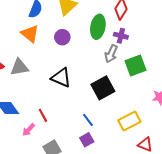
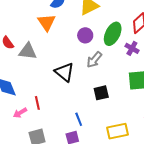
purple circle: (62, 37) -> (85, 35), moved
gray arrow: (111, 54) -> (94, 60), moved
black square: (103, 88) -> (101, 93), size x0.7

